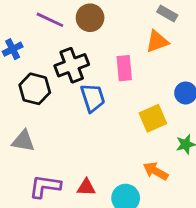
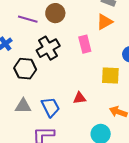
blue trapezoid: (93, 98) -> (50, 107), moved
yellow square: (153, 118) -> (110, 76), turned 36
red triangle: (86, 187) -> (80, 98), moved

